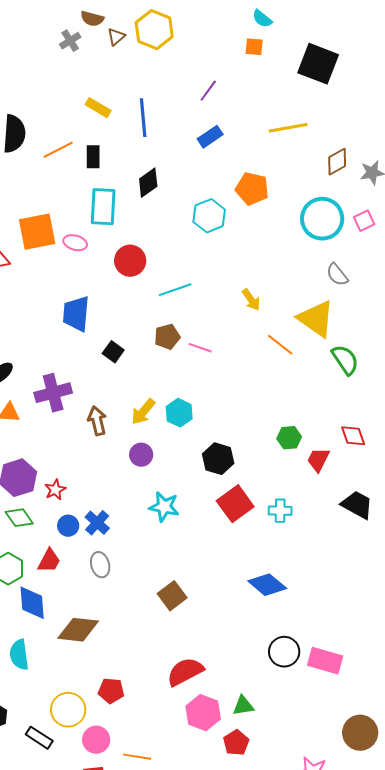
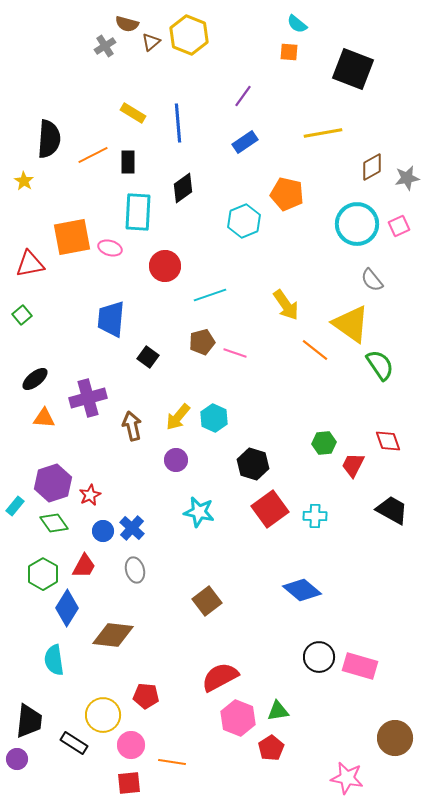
yellow arrow: (251, 300) -> (286, 305), size x1.4
blue diamond: (32, 603) -> (67, 608), turned 36

